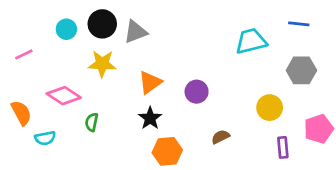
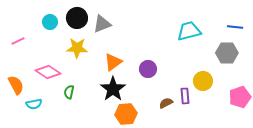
blue line: (299, 24) -> (235, 27), moved
black star: (150, 118) -> (113, 89), size x1.4
purple rectangle: (283, 147) -> (185, 96), moved

